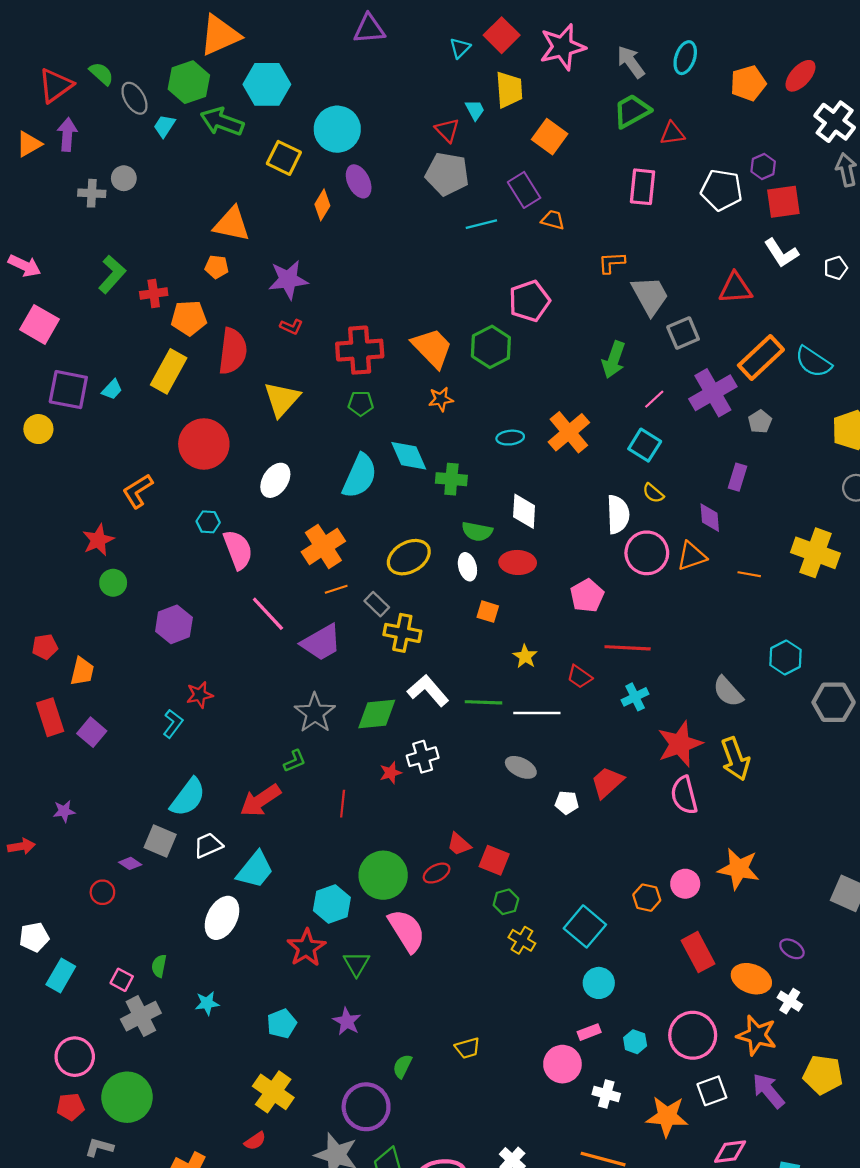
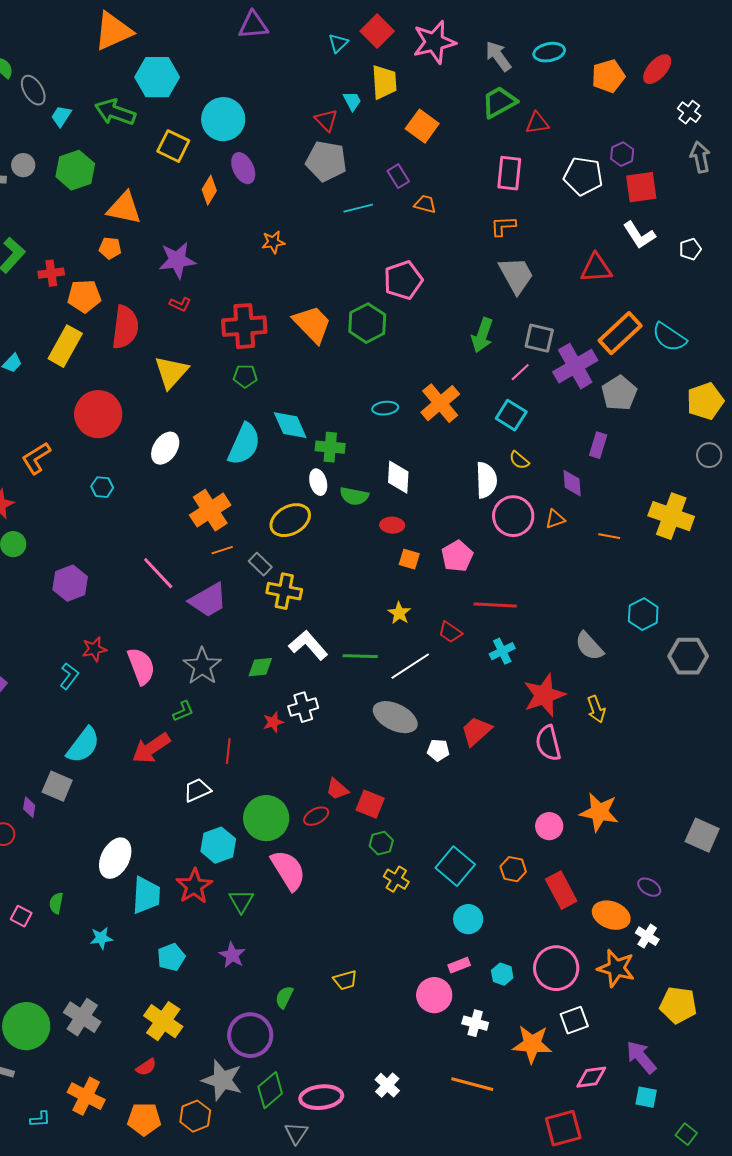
cyan ellipse: (685, 58) -> (549, 52), turned 60
green hexagon: (189, 82) -> (75, 170), moved
white cross: (835, 122) -> (689, 112), size x0.6
purple rectangle: (524, 190) -> (398, 176), size x0.7
orange L-shape: (612, 263) -> (503, 226), moved
gray square: (683, 333) -> (539, 338), moved, turned 36
orange star: (441, 399) -> (273, 242), moved
gray pentagon: (760, 422) -> (619, 393), size x1.6
pink semicircle: (238, 550) -> (141, 666), moved
orange triangle: (692, 556) -> (555, 519), size x0.7
red ellipse: (518, 562) -> (392, 525), size x0.7
white ellipse: (467, 567) -> (318, 482), moved
orange square: (488, 612) -> (409, 559), moved
white line: (537, 713) -> (410, 666), turned -33
green diamond: (377, 714) -> (260, 667), size x0.7
yellow arrow: (735, 759) -> (596, 709), size x0.7
gray ellipse: (521, 767) -> (395, 717), size x1.5
white trapezoid: (208, 845) -> (197, 790), moved
purple diamond: (130, 863) -> (29, 807), turned 65
cyan trapezoid: (255, 870) -> (146, 895), moved, turned -36
orange hexagon: (647, 898) -> (513, 869), moved
gray cross: (141, 1016) -> (82, 1017), moved, turned -30
purple arrow: (768, 1091) -> (641, 1057), moved

